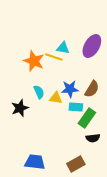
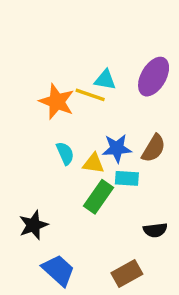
black star: (20, 108) -> (33, 225), moved
green rectangle: (87, 118) -> (98, 197), moved
blue trapezoid: (35, 162) -> (58, 270), turned 35

